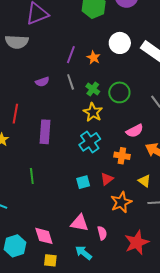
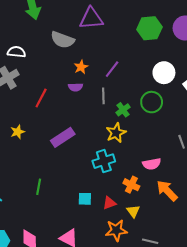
orange star: (94, 58) -> (81, 67), moved
green circle: (119, 92) -> (152, 102), moved
red line: (15, 114) -> (41, 98), moved
purple rectangle: (45, 132) -> (63, 137), turned 35
green line: (32, 176) -> (39, 187), moved
yellow triangle: (144, 181) -> (133, 211), moved

